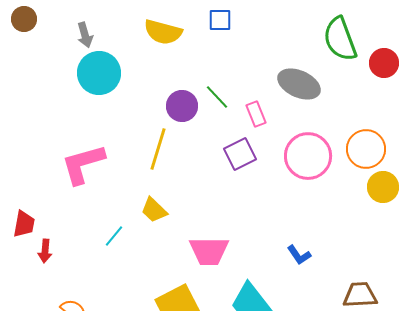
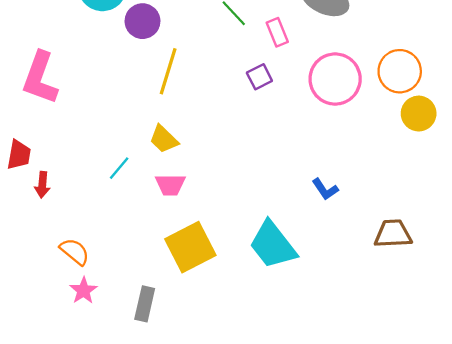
purple circle: (182, 106) -> (143, 21), moved
purple square: (240, 154) -> (259, 77), size x0.7
pink L-shape: (83, 164) -> (40, 78), moved, turned -54
pink trapezoid: (209, 251) -> (170, 185), moved, size x0.7

